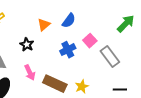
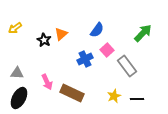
blue semicircle: (69, 21) -> (97, 30), moved
black star: (27, 45) -> (44, 40), moved
yellow star: (82, 87) -> (114, 96), moved

